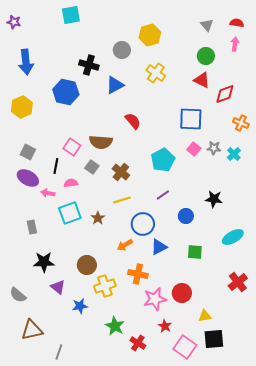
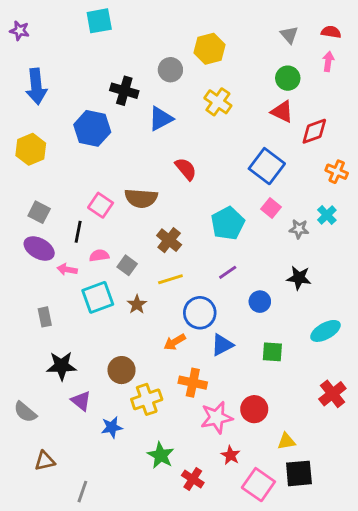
blue square: (191, 119) -> (267, 166), turned 35
gray star: (214, 148) -> (299, 229), moved
gray square: (92, 167) -> (127, 265), moved
brown triangle: (32, 330) -> (45, 461), size x0.7

